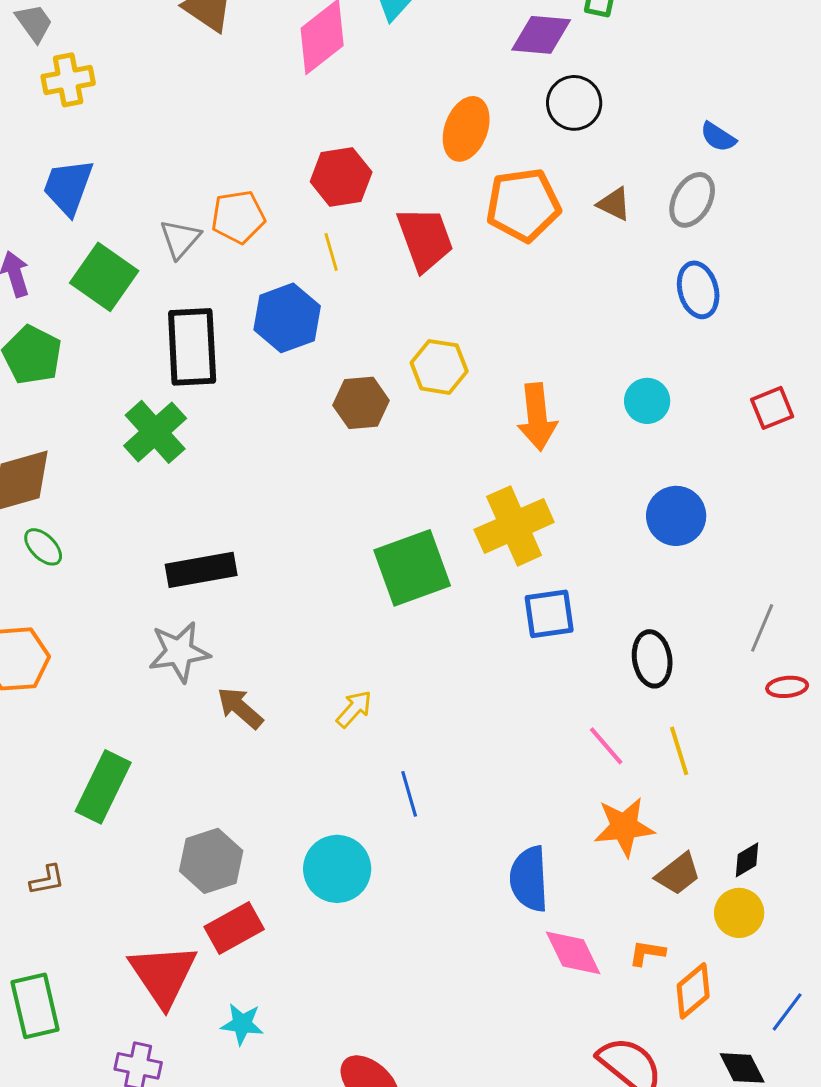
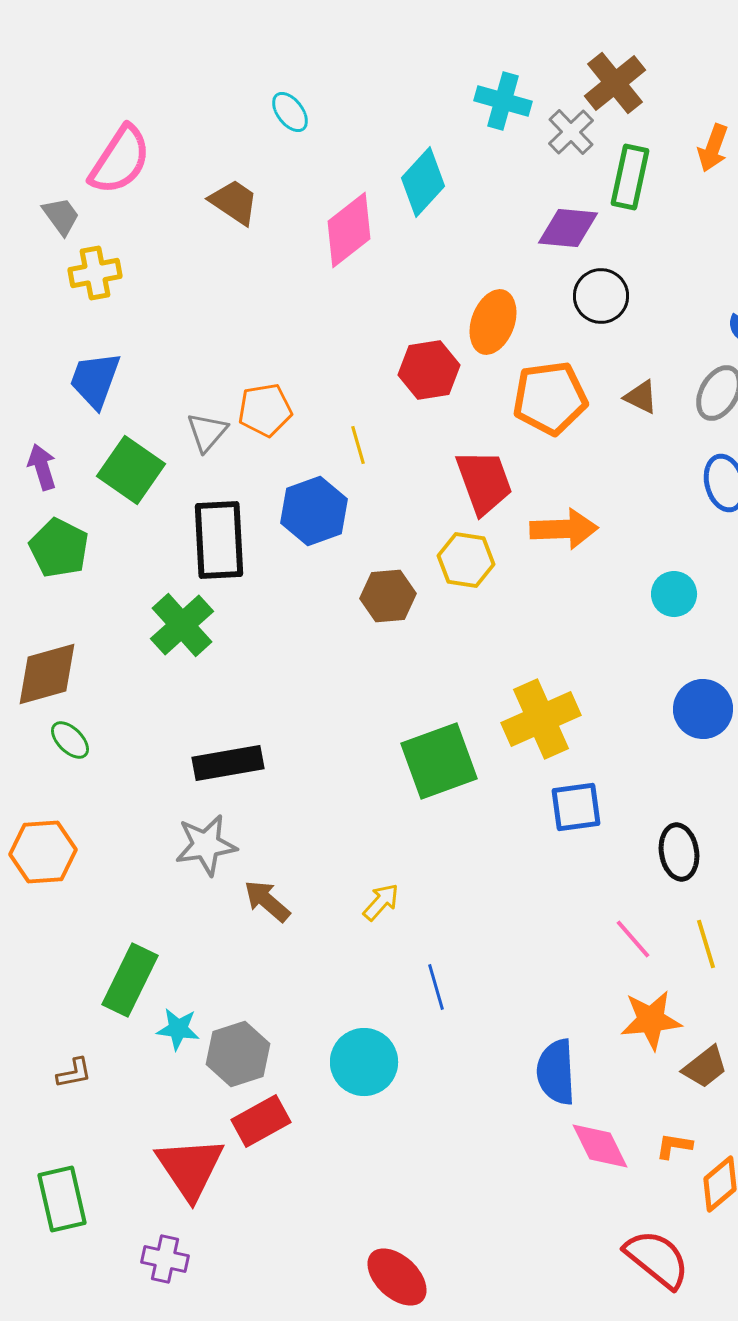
red hexagon: (341, 177) -> (429, 370), moved
red trapezoid: (425, 239) -> (484, 482), moved
orange arrow: (537, 417) -> (564, 529), moved, turned -86
cyan star: (242, 1024) -> (178, 1029), moved

